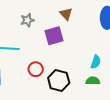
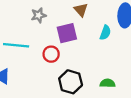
cyan semicircle: (96, 62) -> (105, 33), moved
red circle: (36, 69) -> (51, 54), moved

